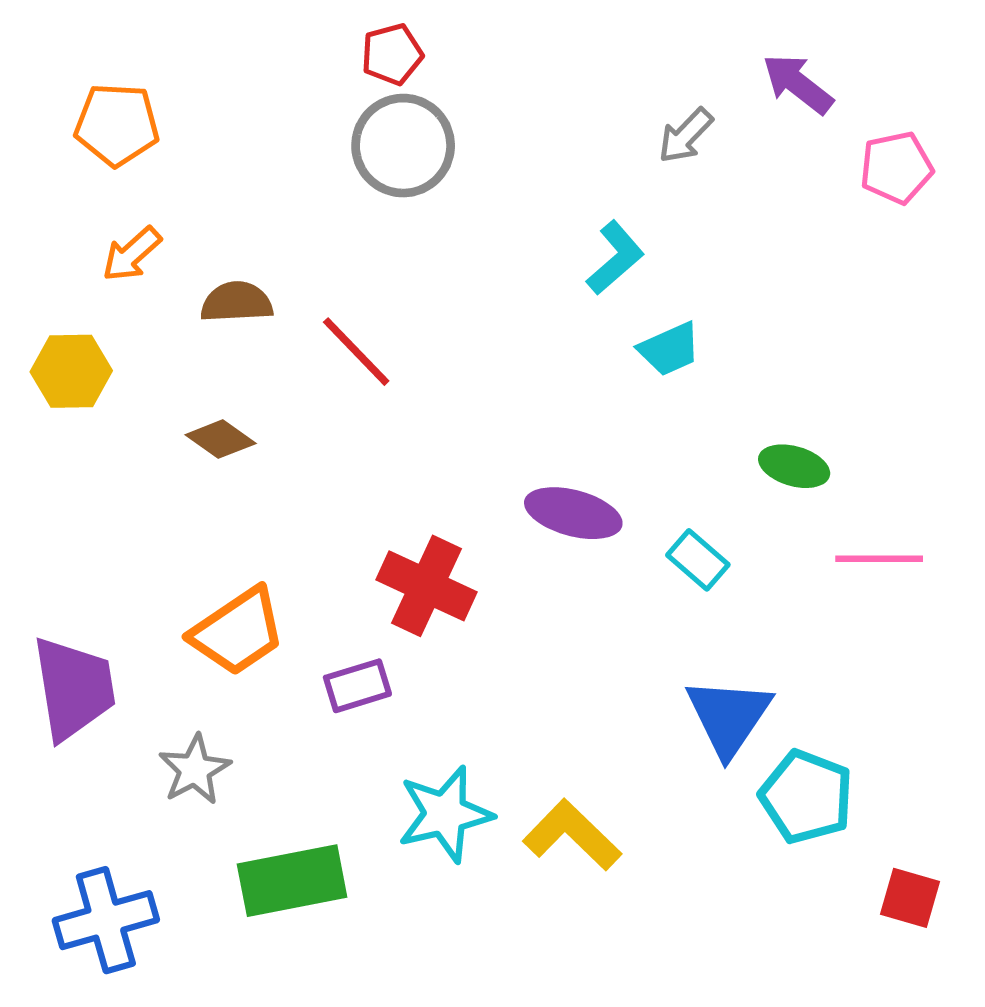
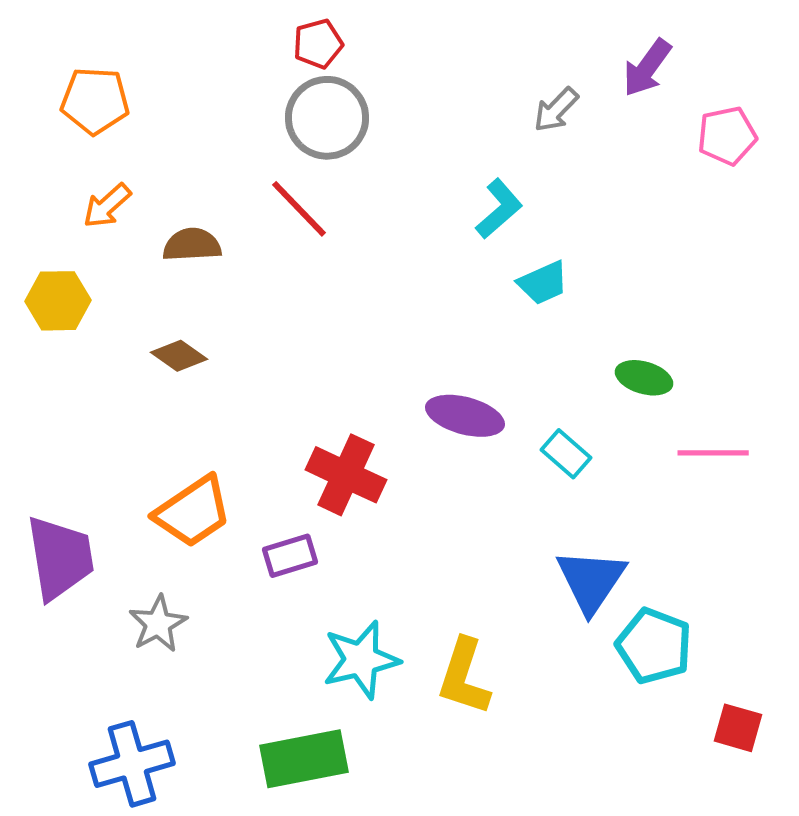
purple arrow: (798, 84) -> (647, 68), turned -92
red line: (356, 352) -> (299, 209), moved
yellow L-shape: (572, 835) -> (464, 677), turned -116
green rectangle: (292, 881) -> (304, 759), moved
blue cross: (106, 920) -> (132, 764), moved

